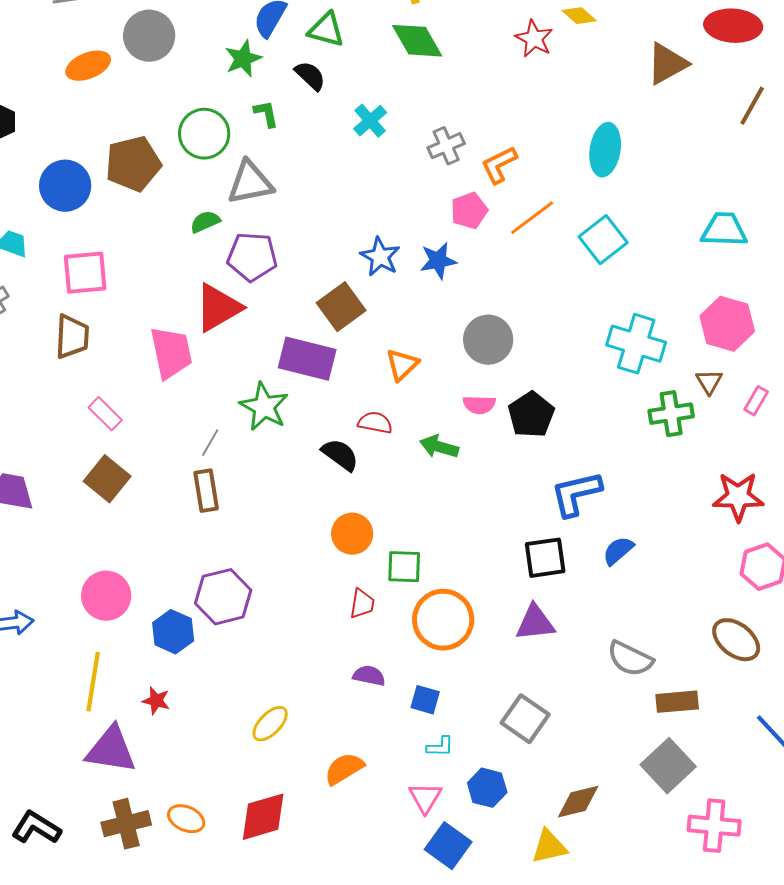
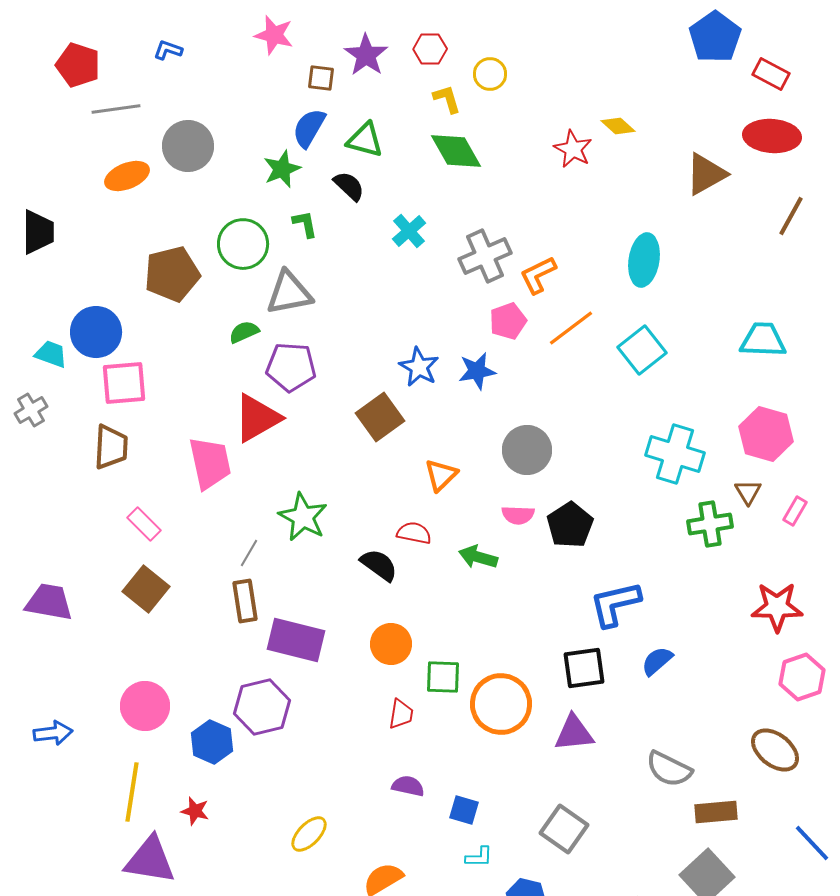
gray cross: (446, 146) -> (485, 256), size x1.4
blue circle: (65, 186) -> (96, 332), moved
purple rectangle: (307, 359) -> (296, 640), moved
orange circle: (443, 620) -> (501, 704), moved

